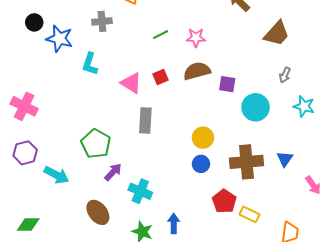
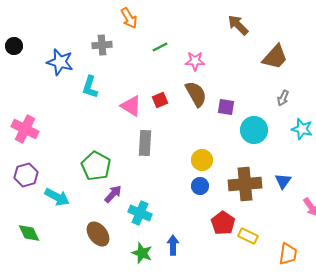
black circle: (34, 22) -> (14, 46), moved
green line: (161, 35) -> (160, 47), moved
brown semicircle: (197, 71) -> (196, 94), turned 76
green diamond: (28, 225) -> (29, 233), moved, turned 65

